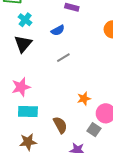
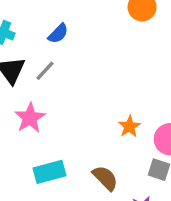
gray line: (63, 58) -> (45, 71), moved
pink star: (21, 87) -> (30, 118), moved

